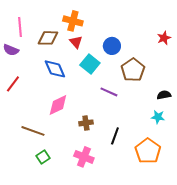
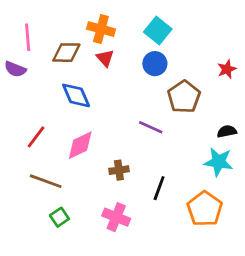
red star: (164, 38) -> (227, 69), moved
cyan square: (90, 64) -> (158, 30), moved
red line: (13, 84) -> (36, 137), moved
cyan star: (158, 117) -> (219, 162), size x1.5

